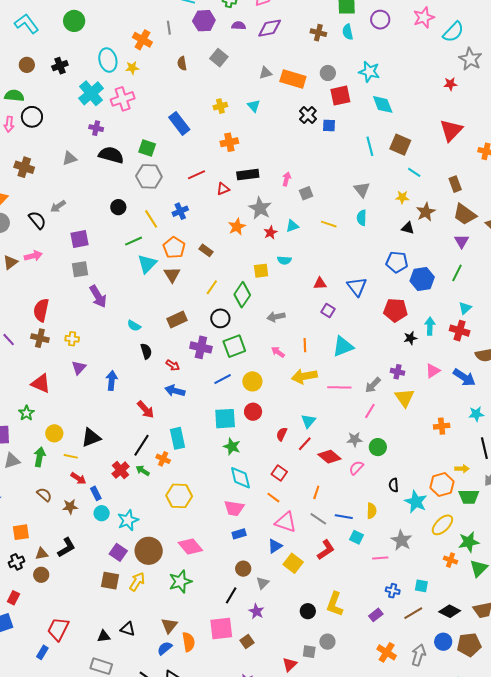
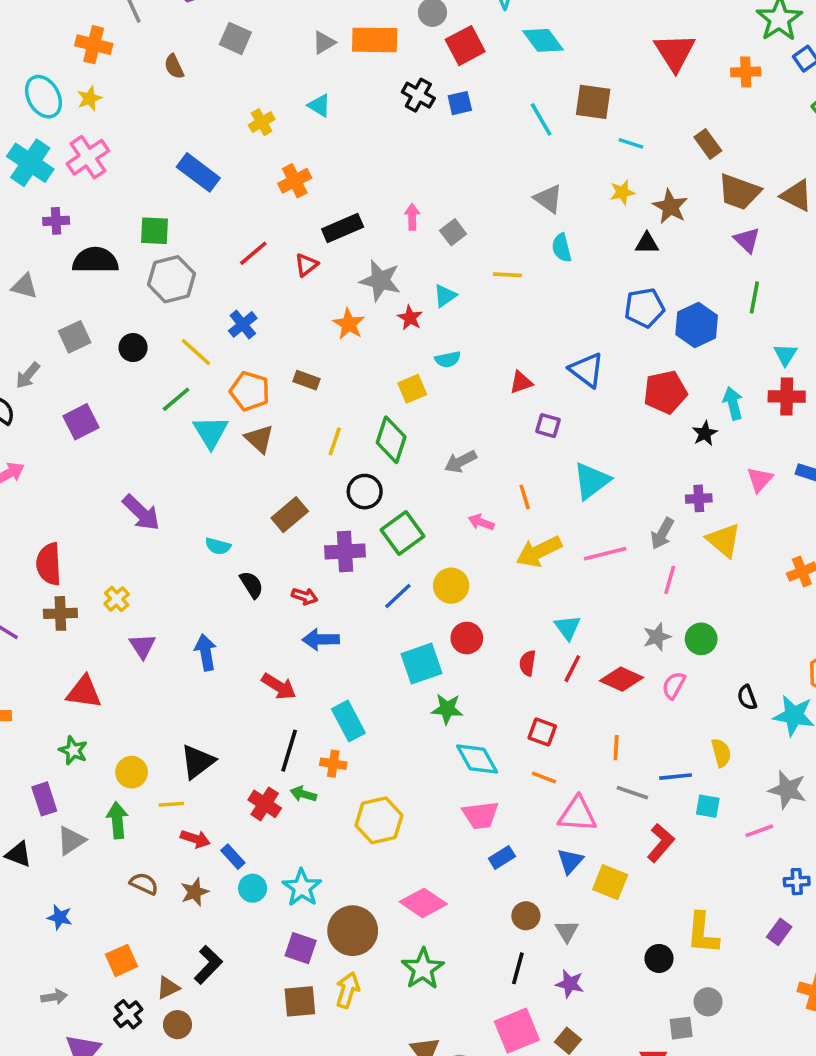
gray triangle: (70, 158) -> (24, 286), turned 49
gray square: (80, 269) -> (75, 337), moved
yellow cross: (72, 339) -> (117, 599), turned -32

